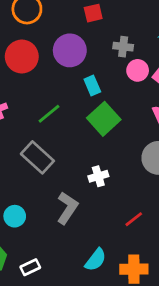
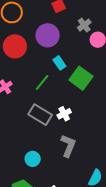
gray cross: (123, 47) -> (84, 25), turned -32
cyan rectangle: (92, 86) -> (59, 63), moved
white cross: (98, 176) -> (64, 114), moved

